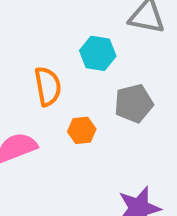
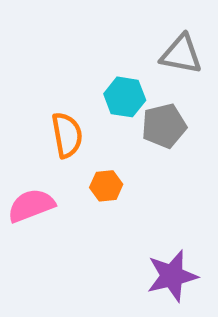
gray pentagon: (134, 103) -> (164, 126), moved

